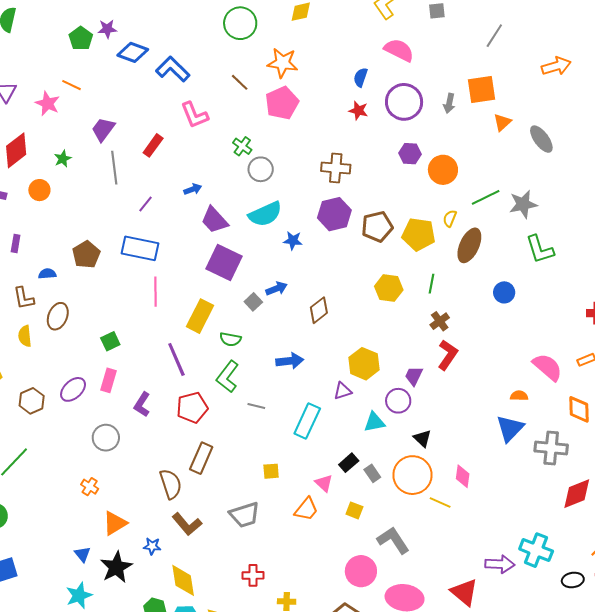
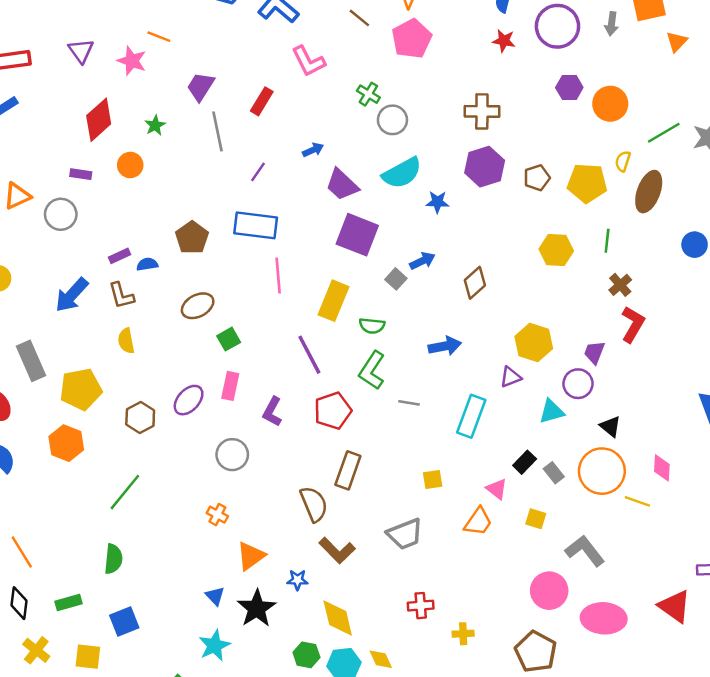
brown pentagon: (377, 227) -> (537, 178), size x0.7
purple rectangle: (16, 244) -> (120, 256), moved, turned 60
brown ellipse: (58, 316) -> (198, 306), moved, turned 44

